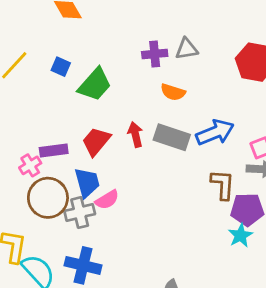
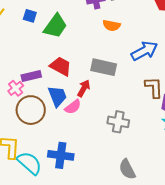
red arrow: (135, 135) -> (84, 88), moved, turned 48
gray rectangle: (172, 137) -> (104, 67), moved
red trapezoid: (96, 141) -> (61, 66), turned 85
gray cross: (80, 213) -> (118, 122), moved, turned 30

